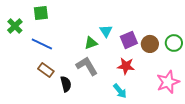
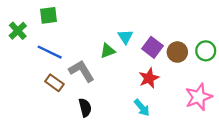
purple square: (129, 40) -> (153, 47), turned -30
gray L-shape: (87, 66) -> (82, 71), moved
red star: (126, 66) -> (149, 78), turned -30
black semicircle: (66, 84) -> (85, 108), moved

